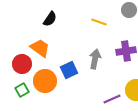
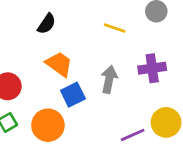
orange trapezoid: (40, 48) -> (59, 64), moved
orange circle: (45, 81) -> (48, 125), moved

